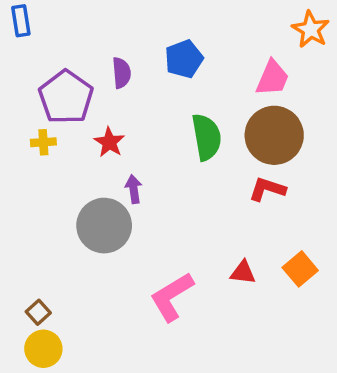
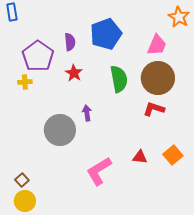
blue pentagon: (184, 59) -> (106, 34), size x1.4
red star: (109, 142) -> (74, 73), moved
purple arrow: (134, 189) -> (87, 113), moved

